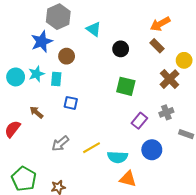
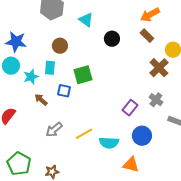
blue star: (42, 42) -> (16, 42), moved, turned 30
cyan star: (36, 74) -> (31, 77), moved
green square: (126, 86) -> (83, 75), moved, turned -30
brown arrow: (36, 112) -> (41, 100), moved
gray cross: (166, 112) -> (156, 100), turned -32
orange triangle: (128, 179) -> (131, 165), moved

